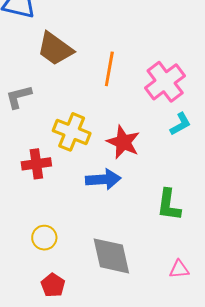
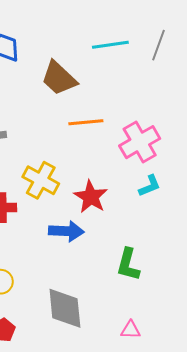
brown trapezoid: (55, 49) -> (59, 78), moved
orange line: (109, 69) -> (86, 122), turned 68

